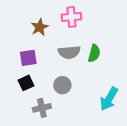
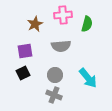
green semicircle: (94, 53) -> (87, 24), moved
cyan arrow: (109, 99) -> (88, 78), moved, turned -70
gray cross: (42, 108) -> (54, 95), moved, turned 35

